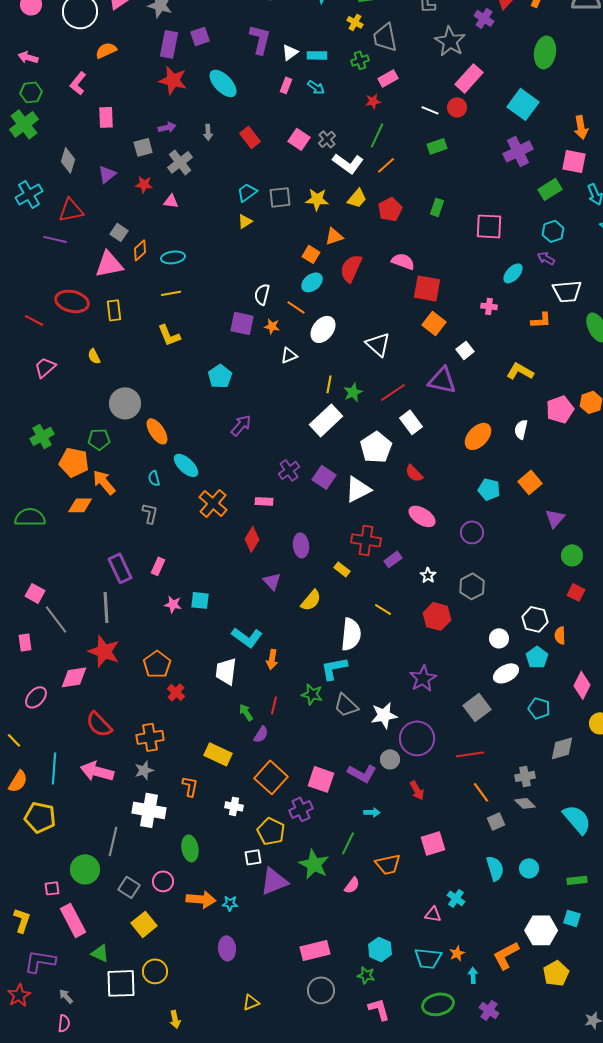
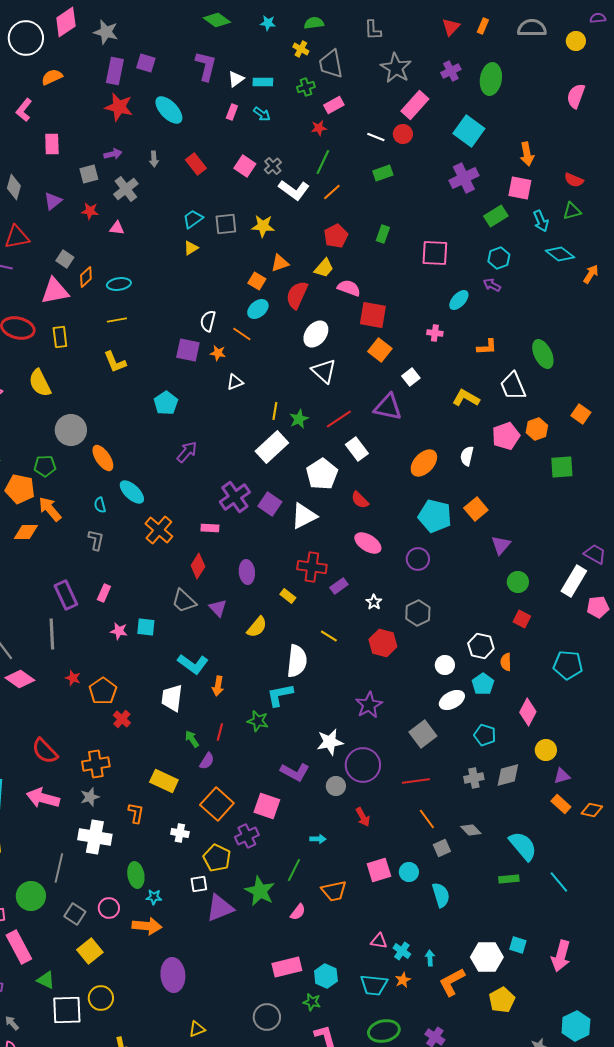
purple cross: (484, 18) -> (451, 71), moved, turned 30
purple square: (200, 36) -> (146, 63), turned 36
yellow trapezoid: (357, 198) -> (324, 268), moved
white trapezoid: (567, 291) -> (513, 386), moved, turned 72
white ellipse: (323, 329) -> (316, 334), moved
yellow semicircle: (94, 356) -> (40, 383), size x1.8
purple cross: (289, 470) -> (235, 497), size x1.4
cyan pentagon: (489, 489) -> (435, 516), size x1.5
red star: (104, 651) -> (73, 678), moved, size x0.5
pink diamond: (74, 677) -> (20, 679), moved, turned 44
gray trapezoid: (346, 705) -> (184, 601), moved
purple L-shape: (362, 773) -> (295, 772), moved
gray cross: (525, 776) -> (474, 778), moved
cyan circle: (529, 868) -> (409, 872), moved
green rectangle: (577, 880) -> (509, 879), moved
cyan cross: (456, 898) -> (402, 951), moved
cyan star: (230, 903) -> (154, 897), moved
purple ellipse: (227, 948) -> (173, 975), size x1.4
pink rectangle: (315, 950) -> (287, 967), moved
cyan arrow: (473, 975) -> (430, 958), moved

